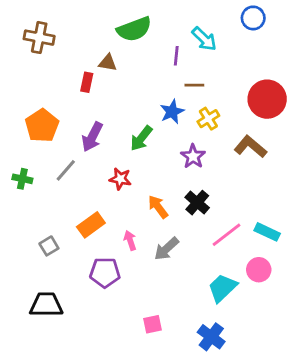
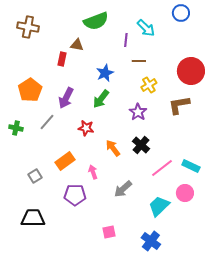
blue star: (172, 112) -> (105, 73), moved
brown L-shape: (250, 147) -> (179, 105), turned -50
gray arrow: (166, 249) -> (123, 189), moved

